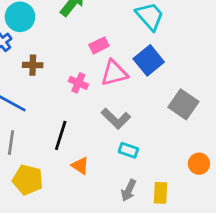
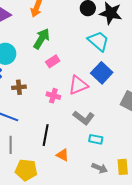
pink rectangle: (99, 45) -> (53, 61), moved
gray arrow: (129, 190) -> (100, 168), turned -84

